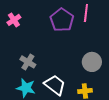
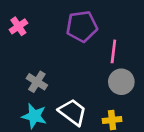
pink line: (86, 13) -> (113, 51), moved
purple pentagon: (62, 20) -> (82, 26), turned 30

